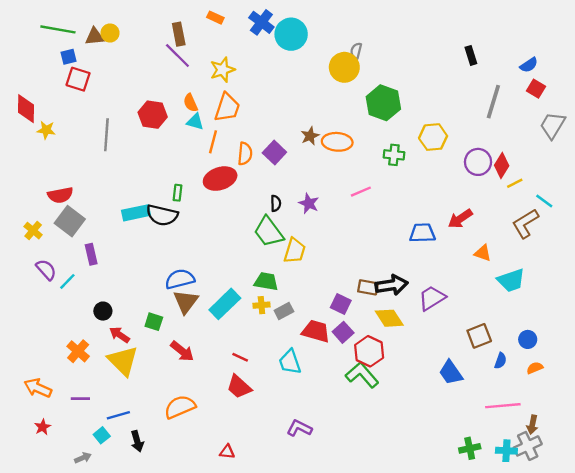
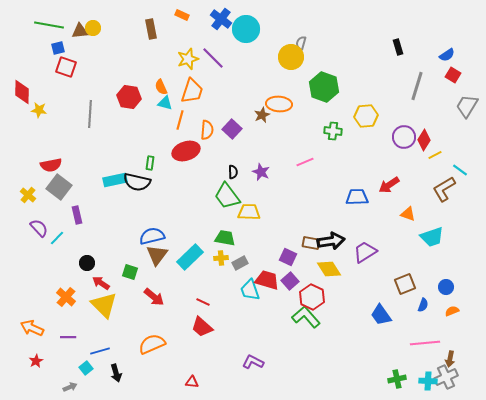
purple line: (177, 55) -> (213, 58), moved
orange ellipse: (337, 142) -> (279, 104), moved
yellow trapezoid: (295, 251) -> (249, 212), turned -105
cyan trapezoid: (290, 362) -> (250, 290), moved

